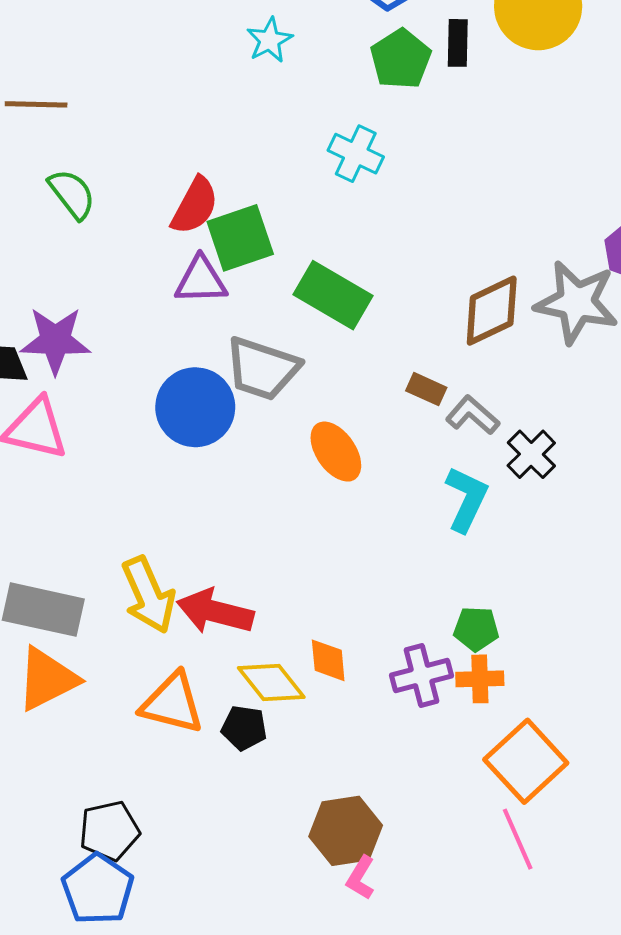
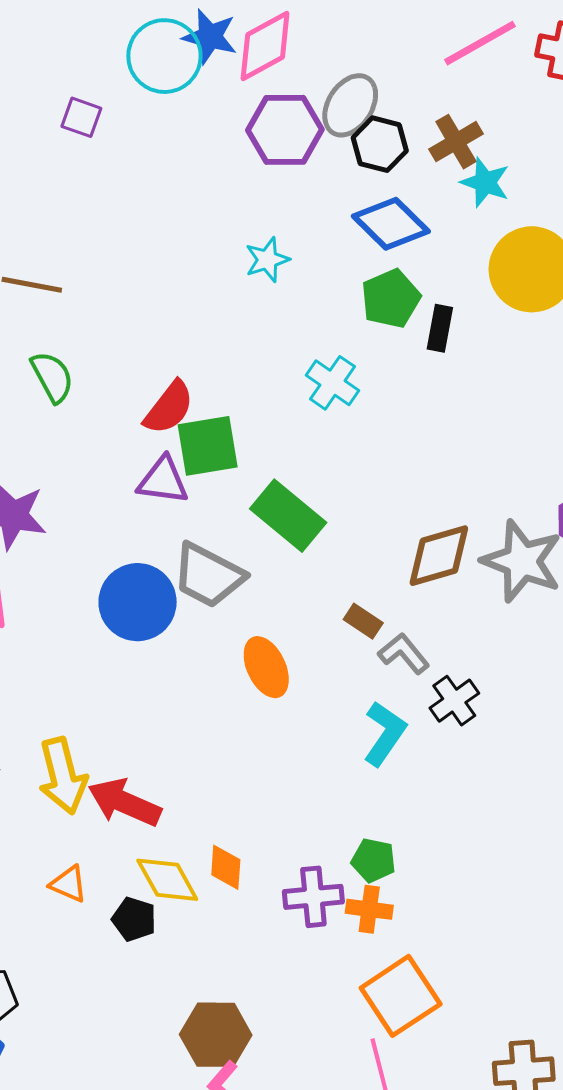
black rectangle: (458, 43) -> (440, 328), moved
orange triangle: (172, 703) -> (69, 884), size x0.6

